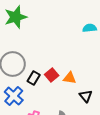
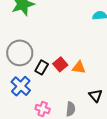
black triangle: (86, 96) -> (96, 96), moved

